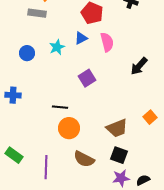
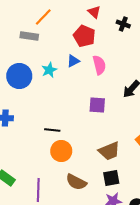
blue circle: (27, 53) -> (19, 76), size x1.6
purple square: (87, 78) -> (97, 105), moved, turned 36
black square: (119, 155) -> (111, 178), turned -30

